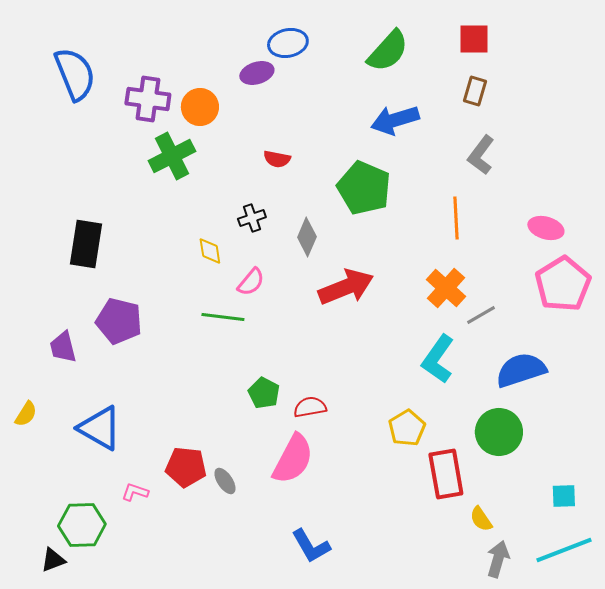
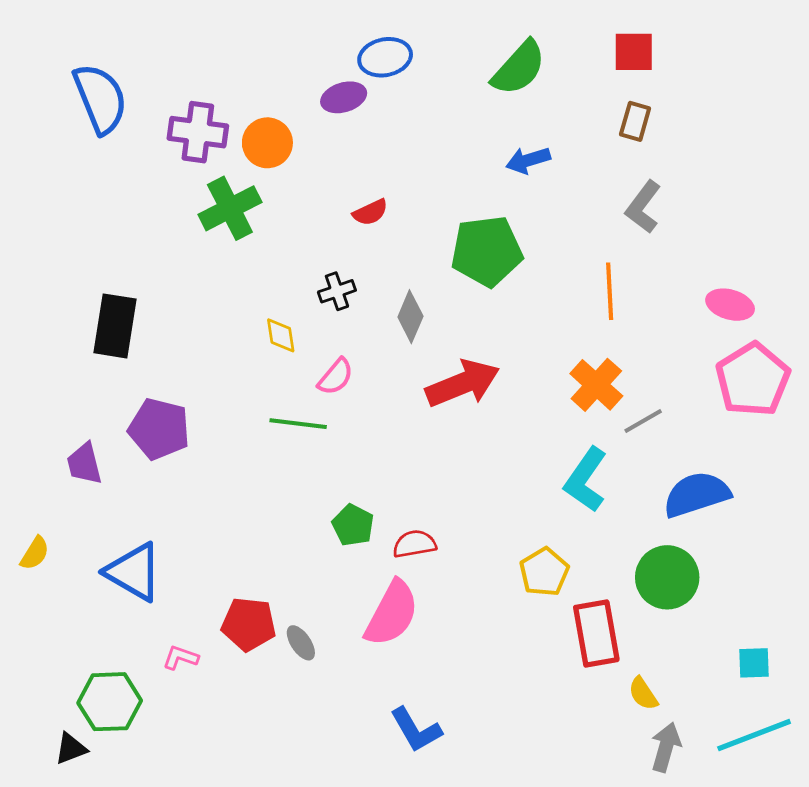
blue arrow: (395, 120) -> (528, 160), size x0.7
red semicircle: (277, 159) -> (370, 212), turned -36
green pentagon: (364, 188) -> (487, 251), turned -30

